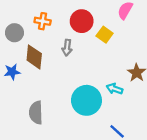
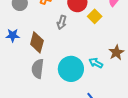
brown diamond: (34, 57) -> (37, 42), moved
gray semicircle: (36, 113) -> (38, 69), moved

